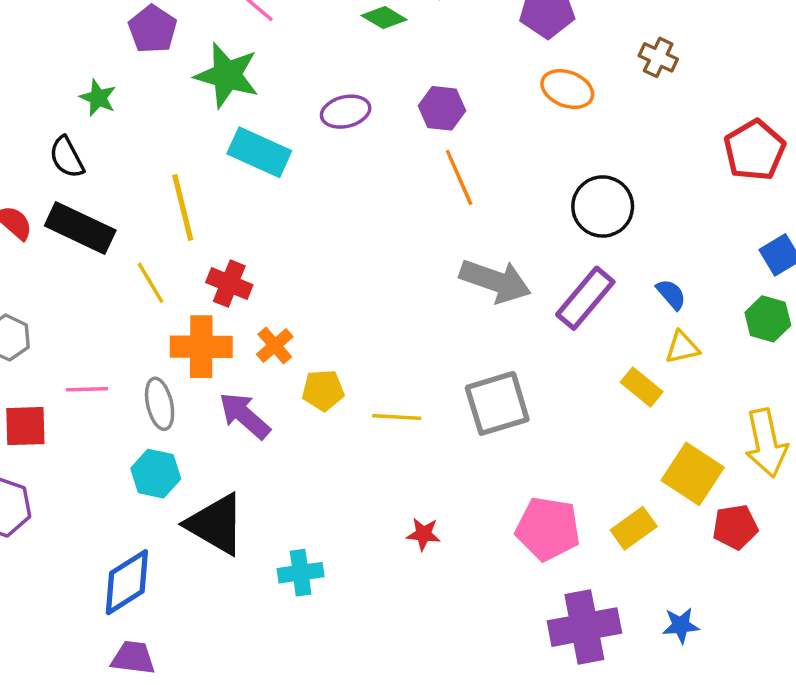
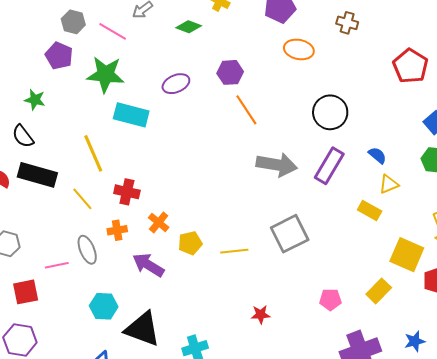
orange cross: (201, 347) -> (117, 230), size x0.6
gray ellipse: (160, 404) -> (87, 250), moved
pink pentagon: (548, 529) -> (330, 300), size x0.6

